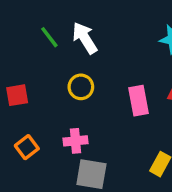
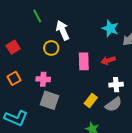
white arrow: (85, 38) -> (63, 30), moved
red square: (17, 95) -> (13, 47), turned -32

